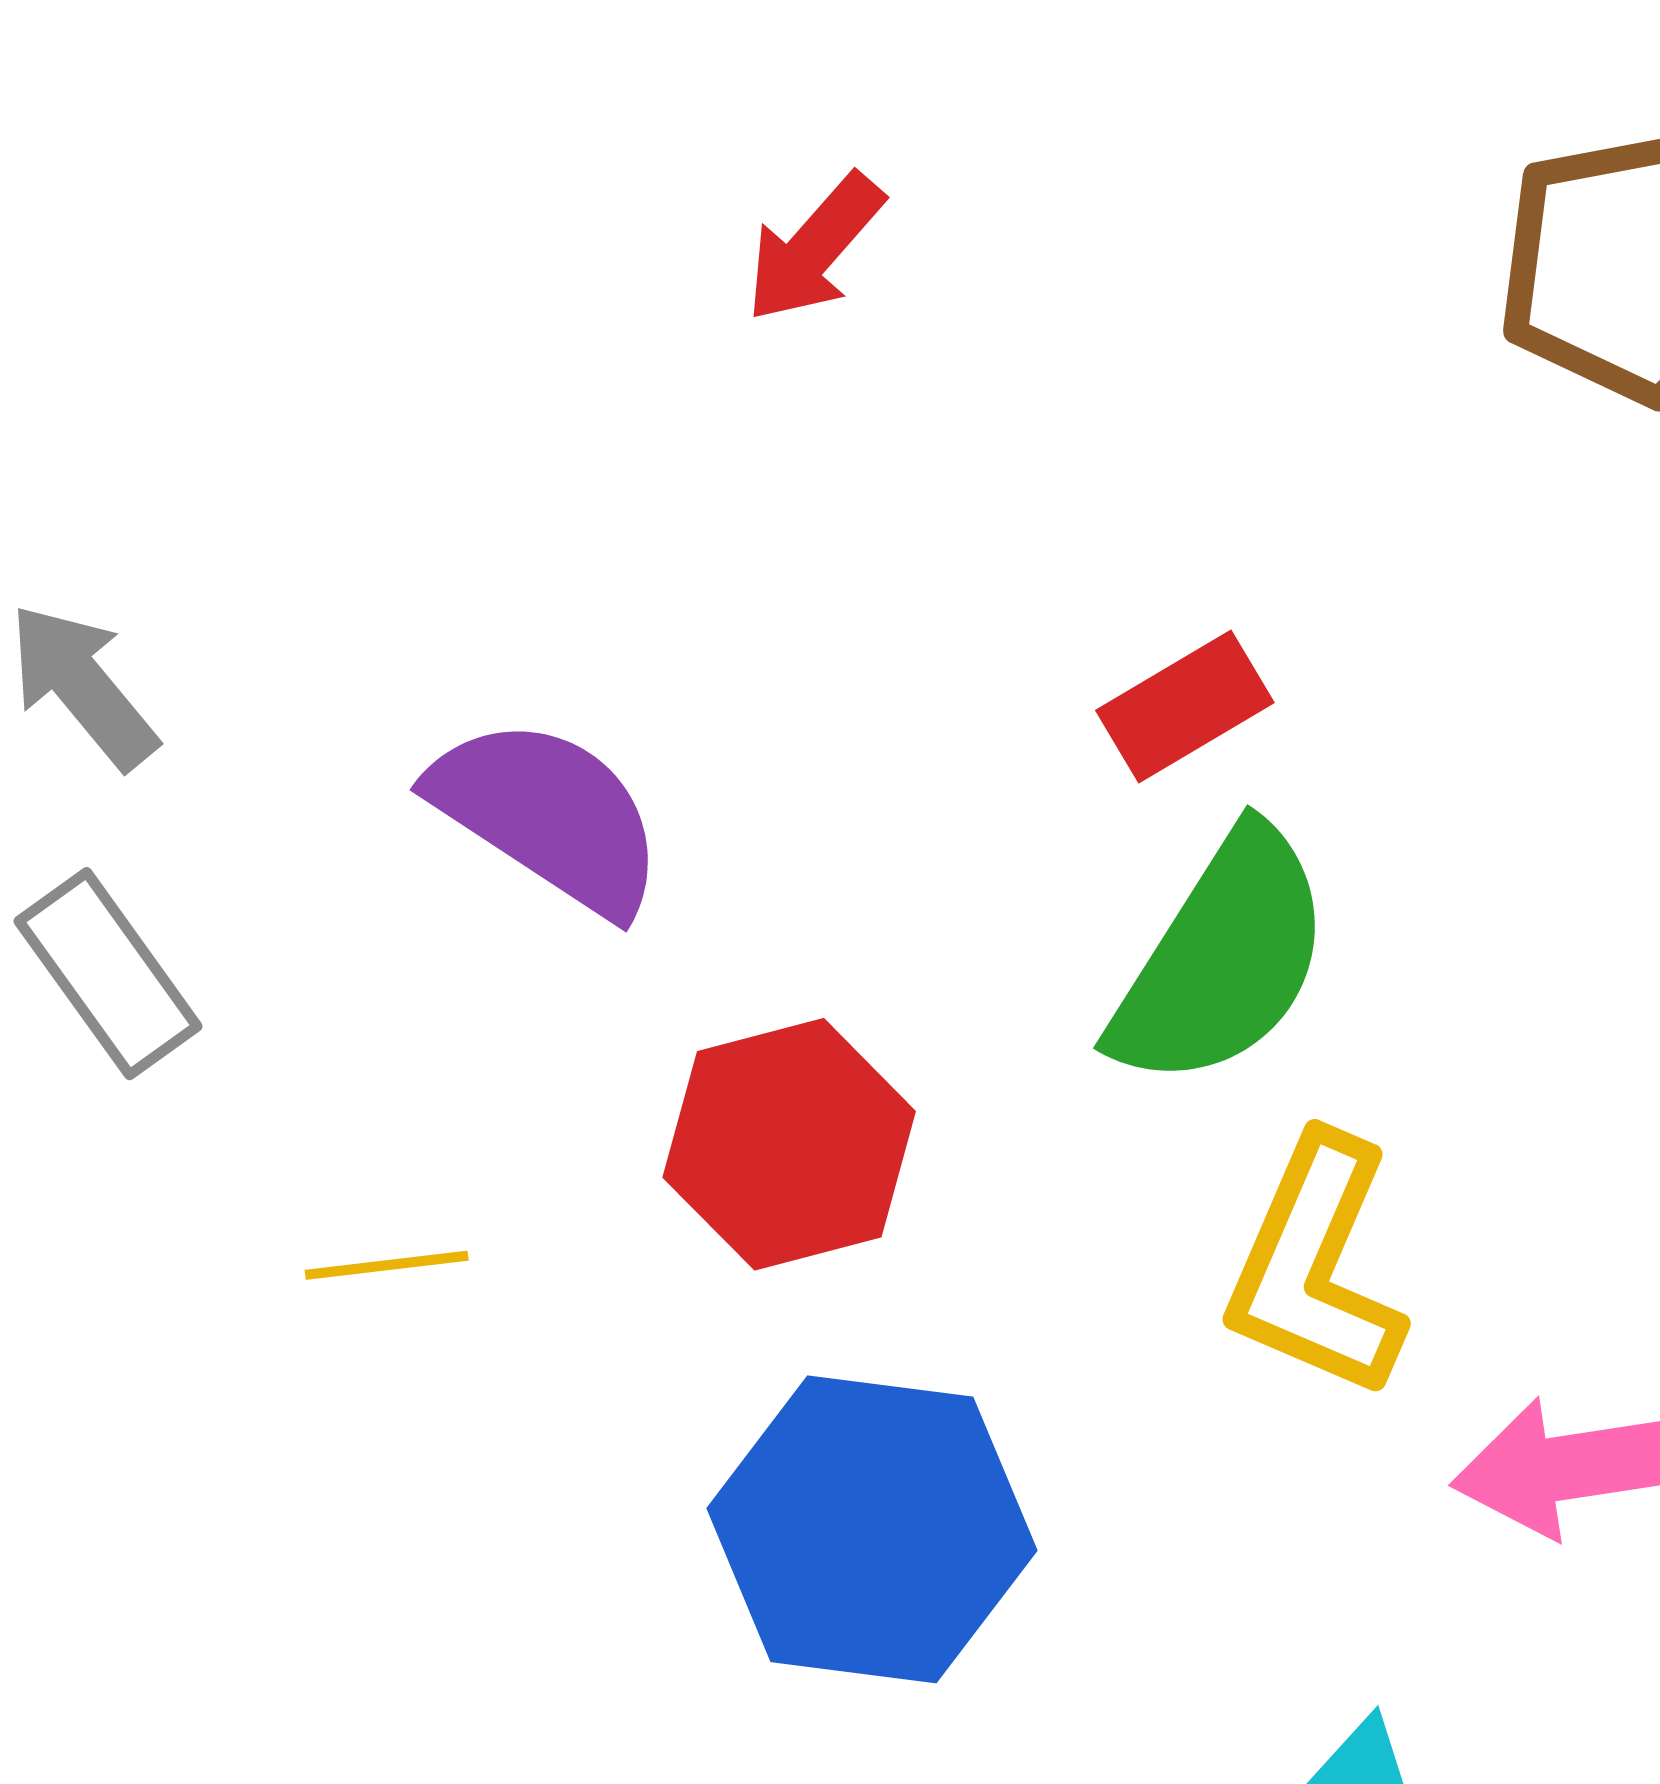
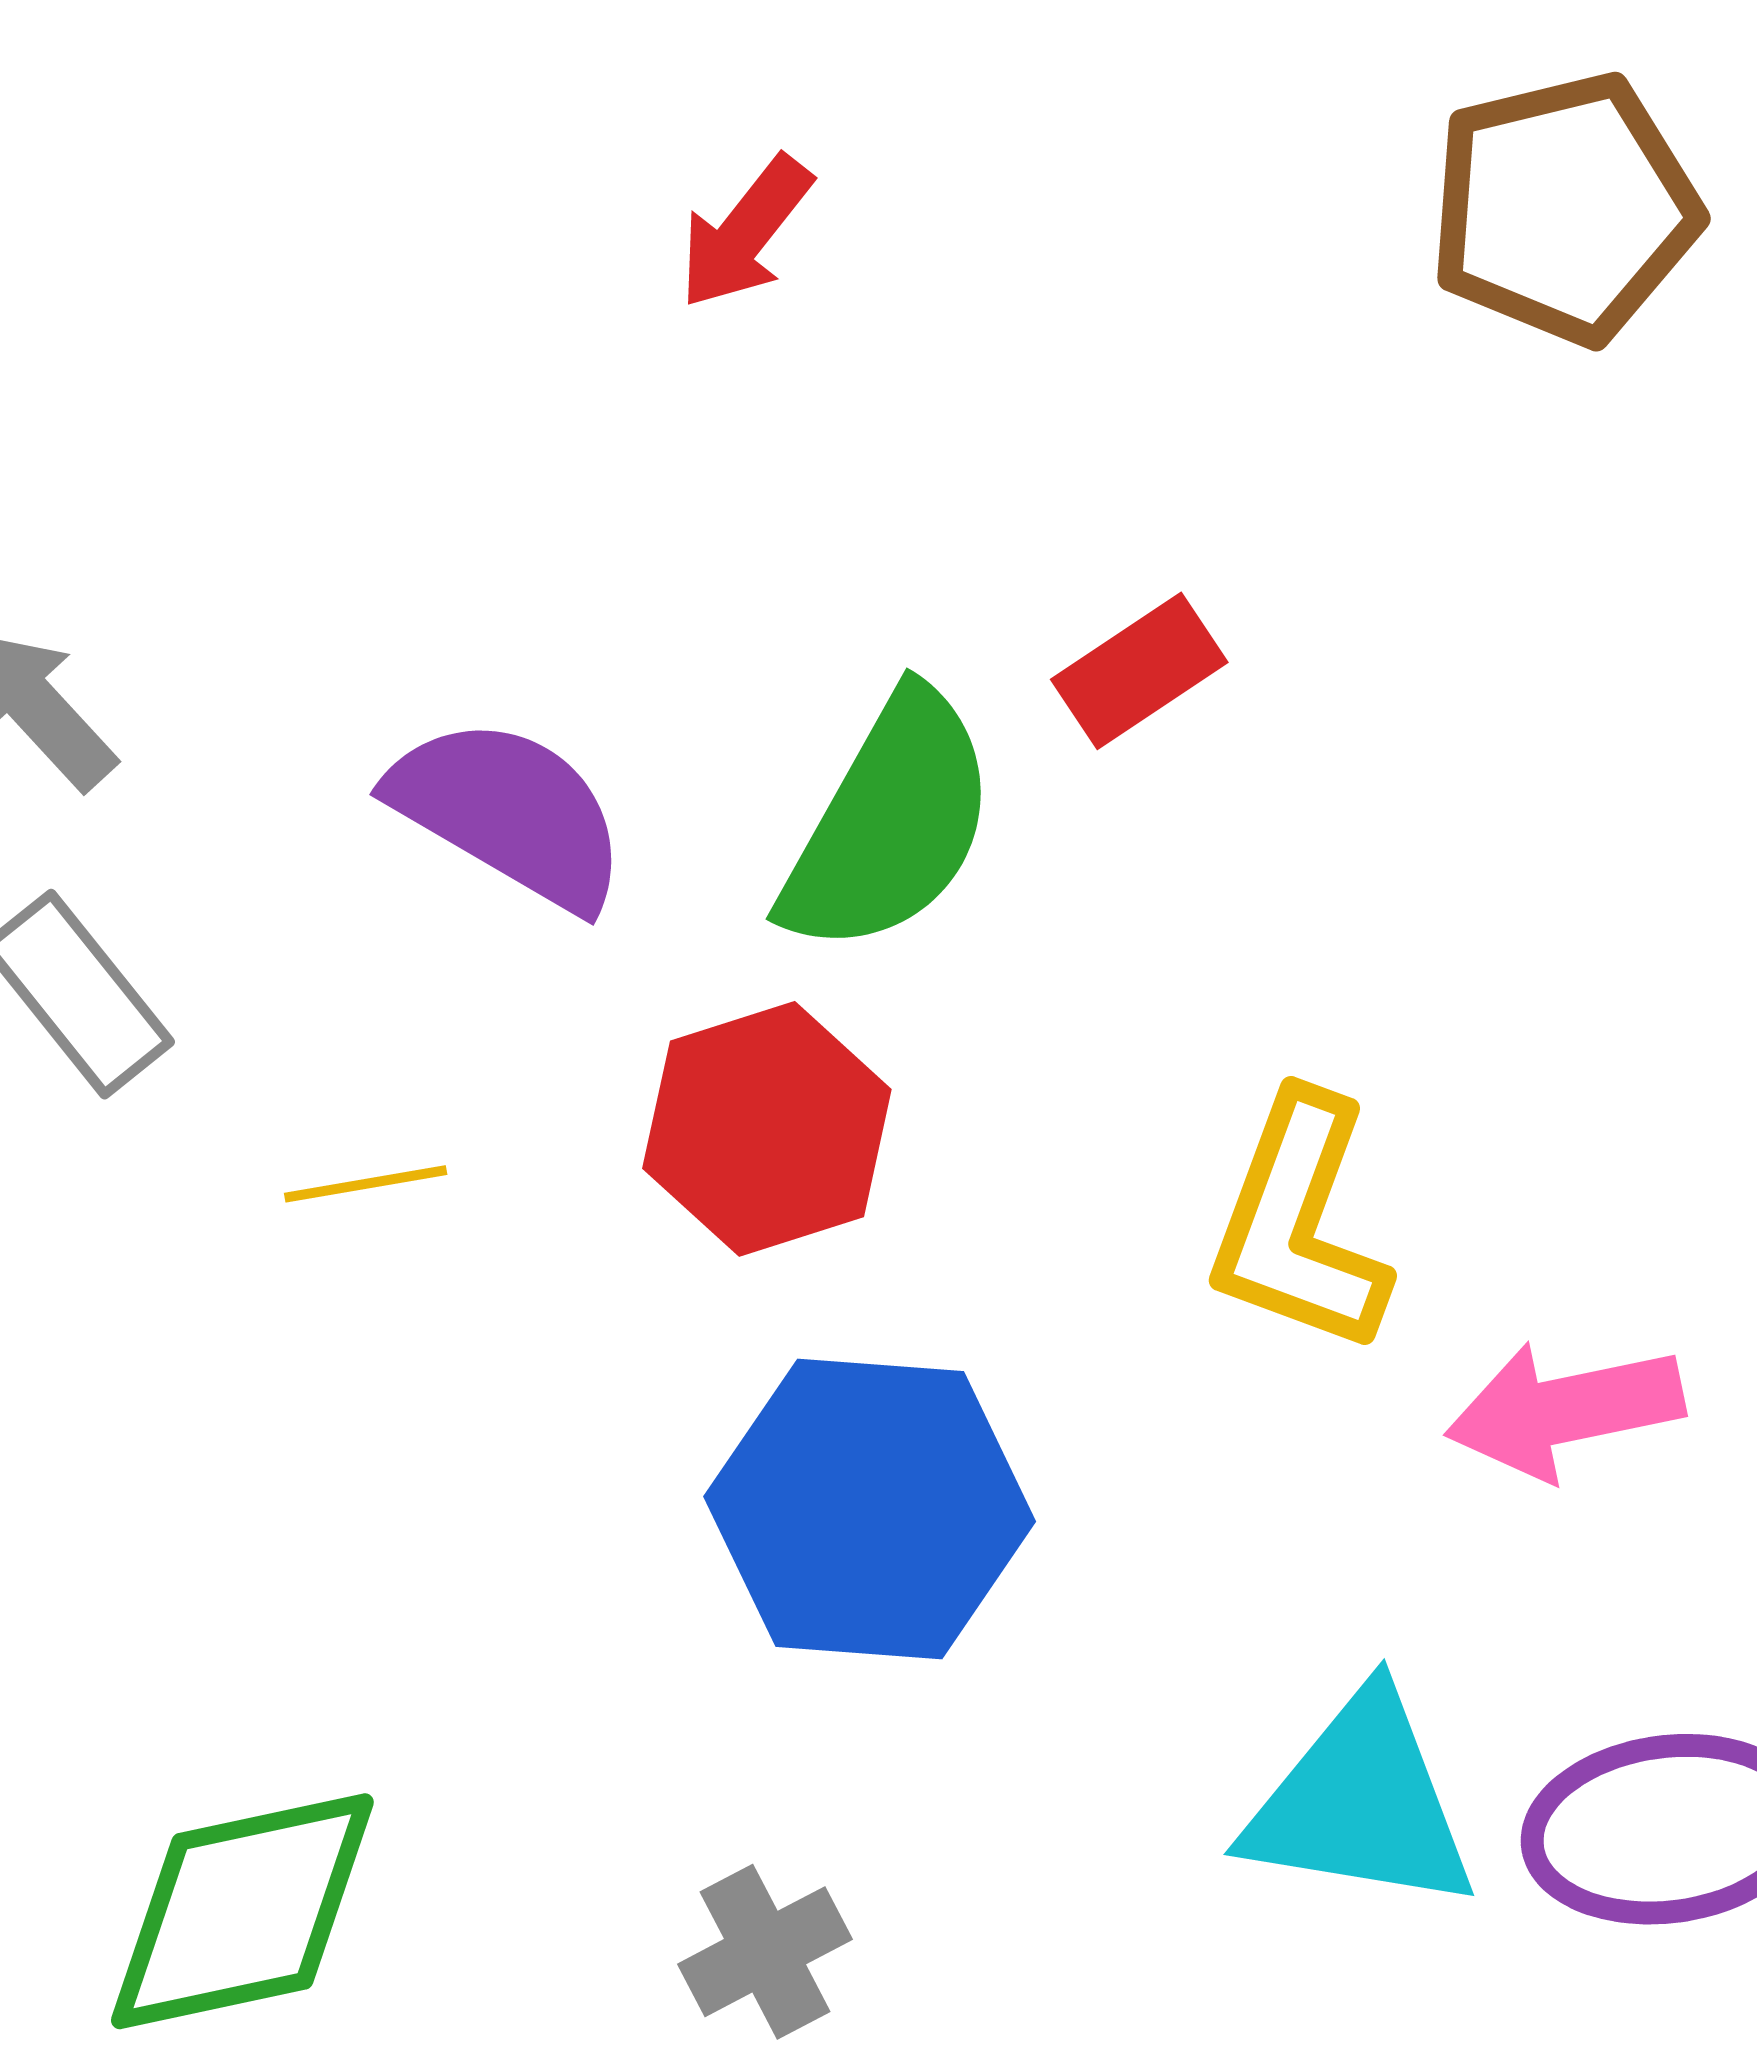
green semicircle: (1222, 959) -> (889, 823), moved
yellow line: (387, 1265) -> (366, 1184), moved

